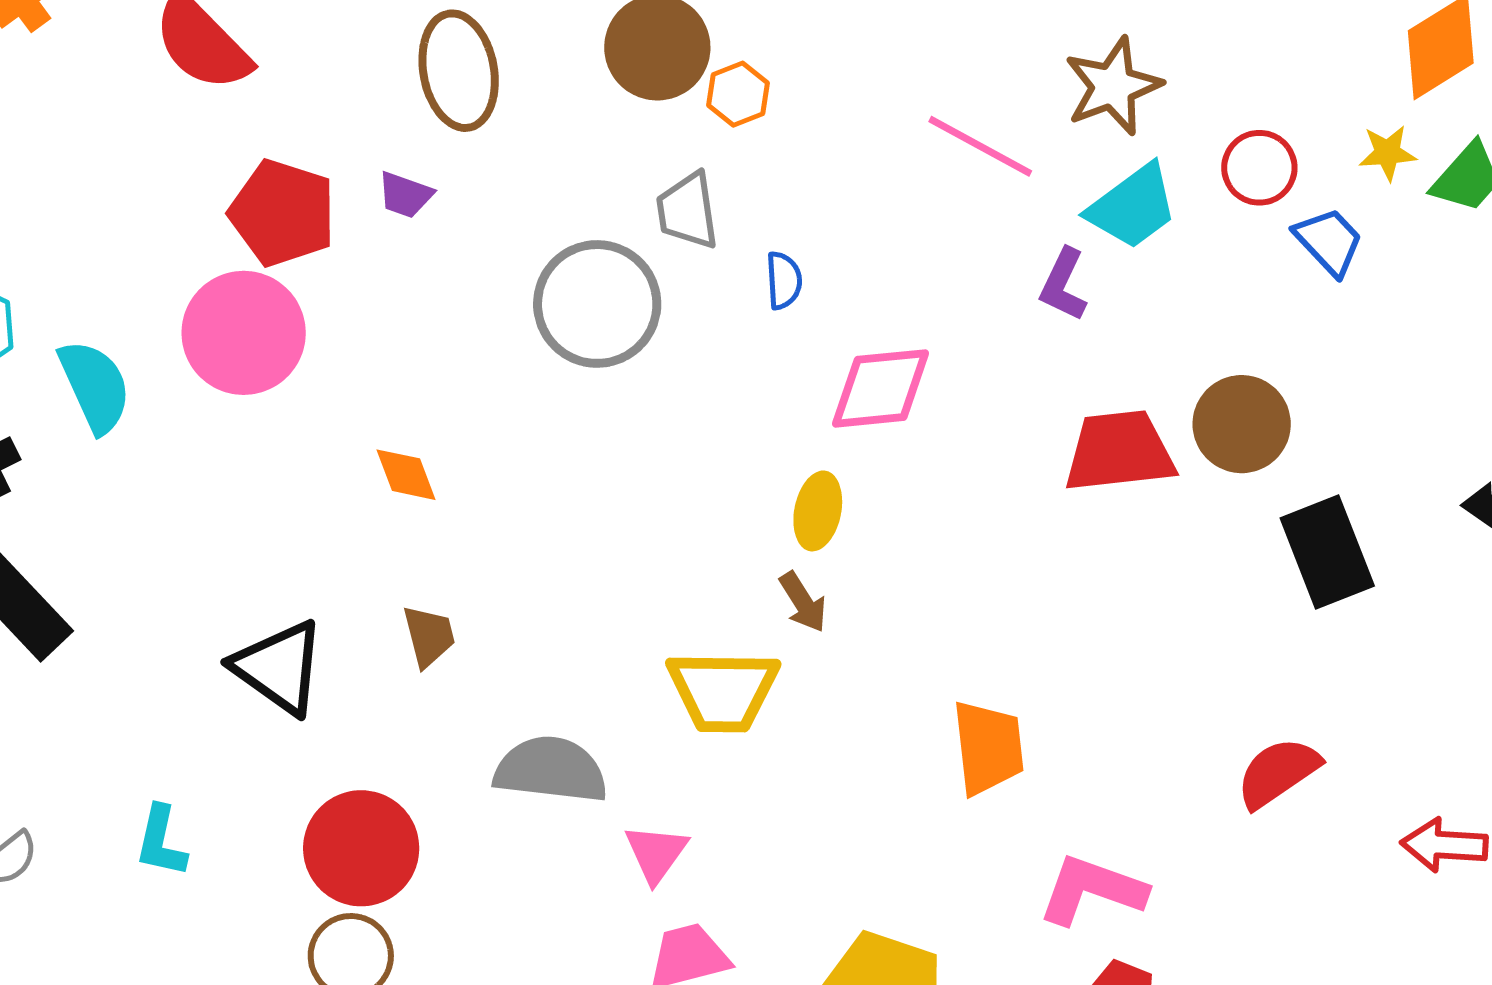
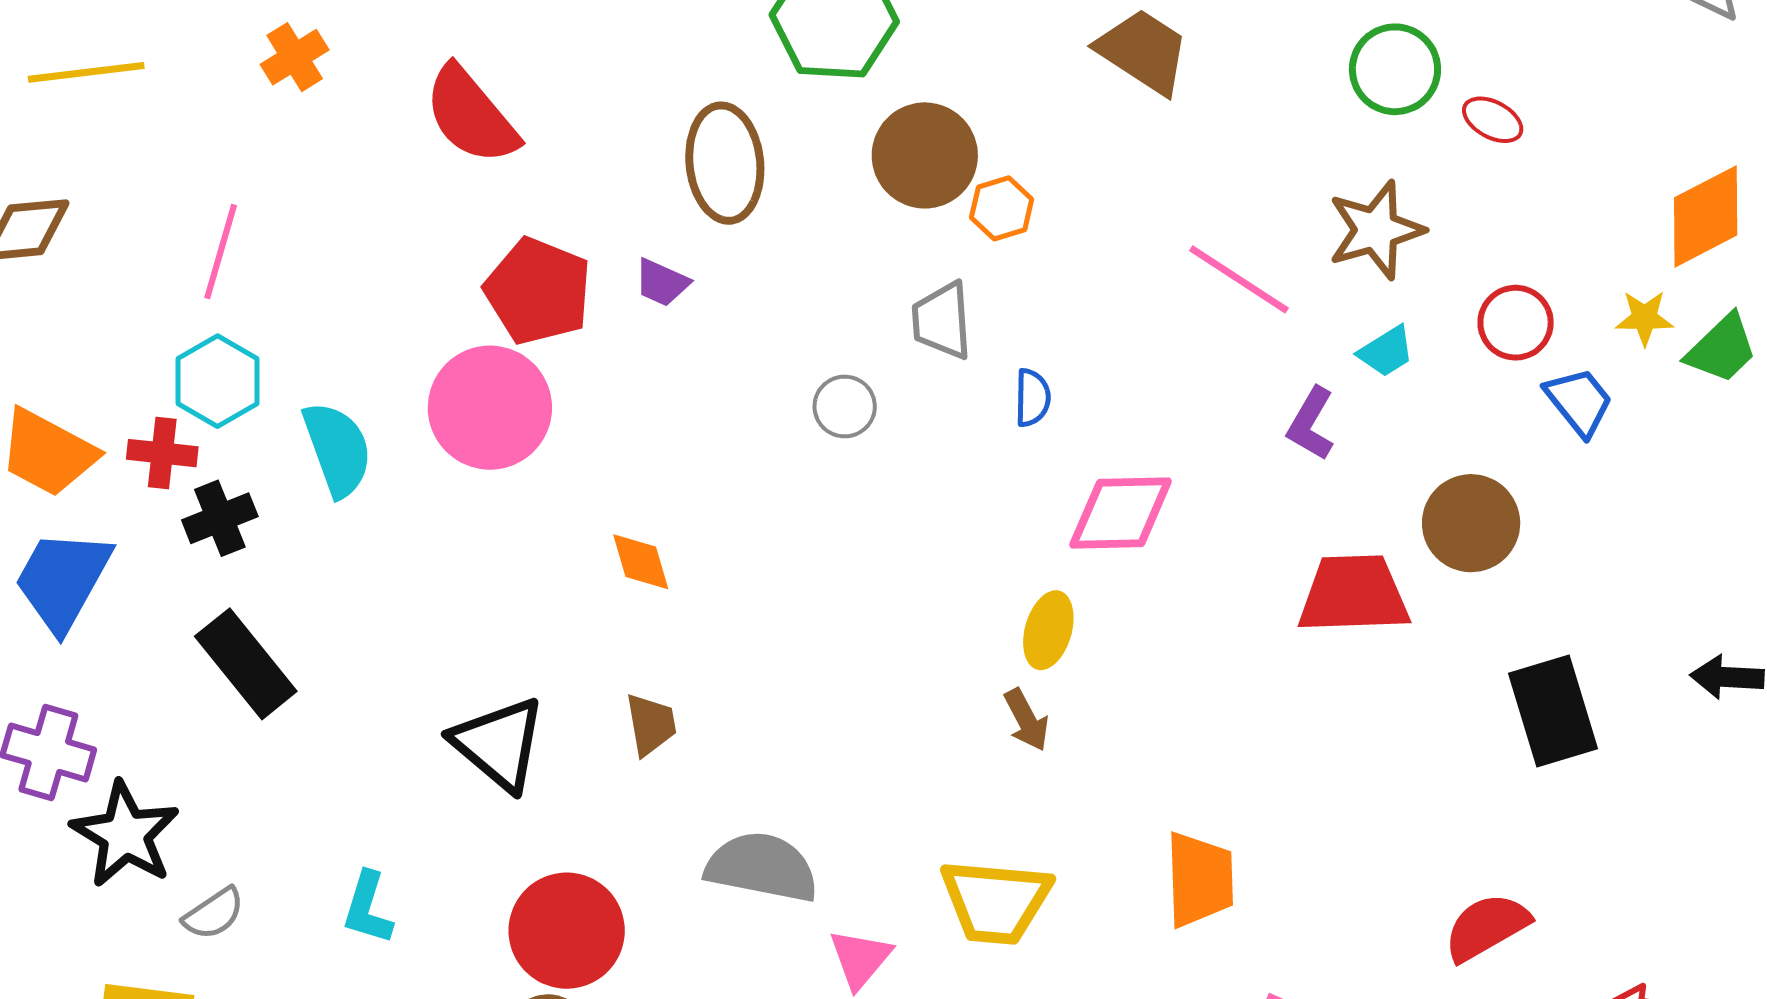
cyan trapezoid: (1133, 207) -> (1386, 352), size x0.6
gray circle: (597, 304) -> (845, 406), size x0.5
brown circle: (1242, 424) -> (1471, 523), moved
yellow trapezoid: (723, 691) -> (996, 901), moved

